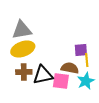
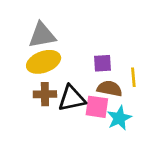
purple square: (81, 50) -> (102, 63), moved
cyan star: (86, 81) -> (119, 118), moved

